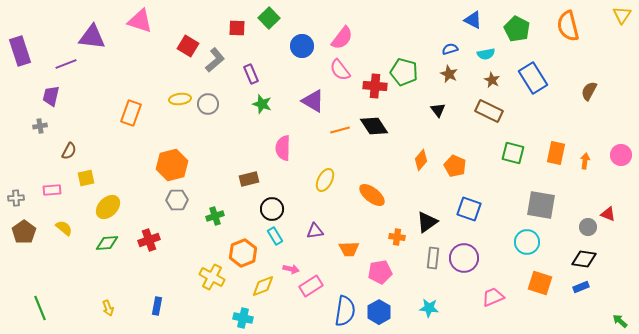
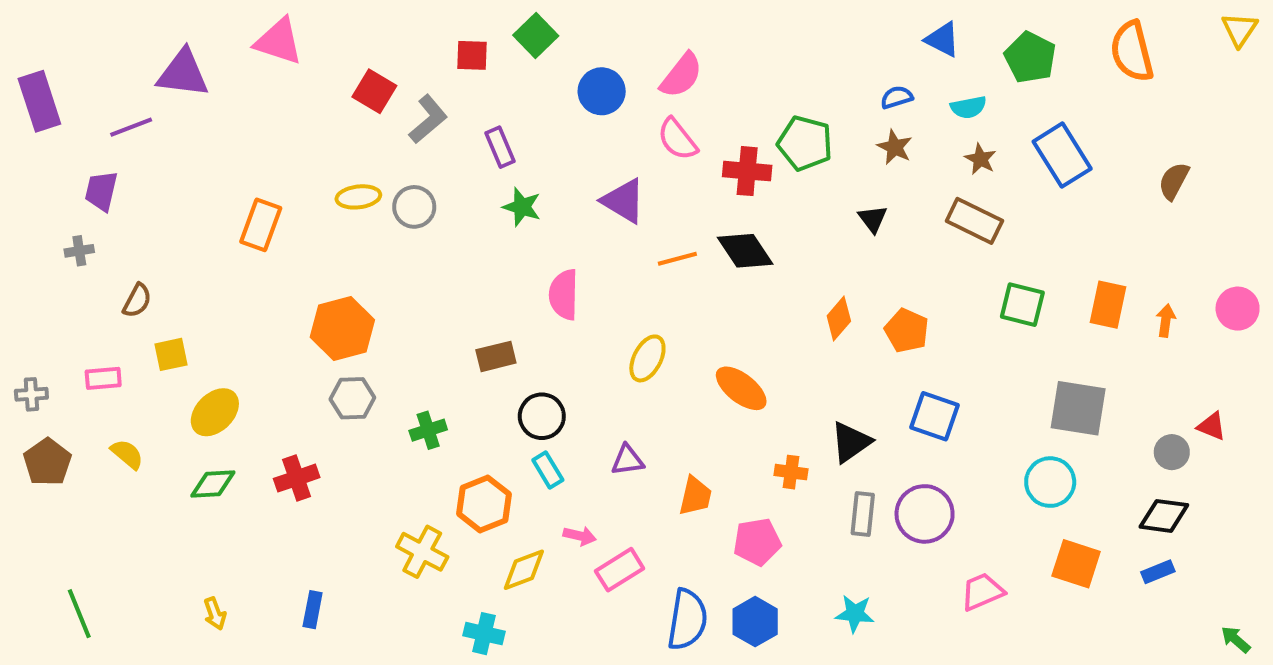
orange trapezoid: (349, 249) -> (695, 496), turned -75

